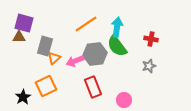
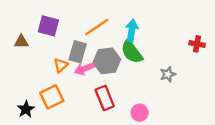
purple square: (24, 23) -> (48, 26), moved
red cross: (151, 39) -> (197, 44), moved
gray rectangle: (45, 46) -> (78, 52), moved

